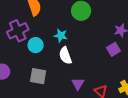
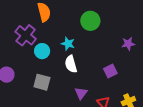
purple cross: (18, 31) -> (26, 35), turned -30
purple square: (113, 49) -> (110, 71), moved

